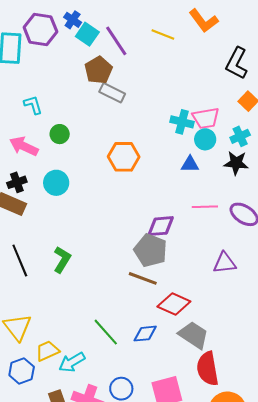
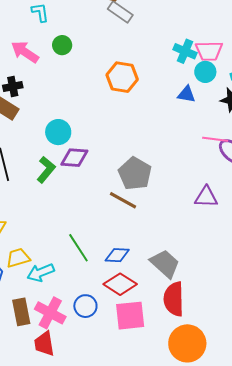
cyan circle: (56, 183) -> (58, 132), moved
pink line: (205, 207) -> (215, 139), moved
purple diamond: (161, 226) -> (74, 158), moved
red diamond: (174, 304) -> (120, 284), moved

